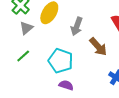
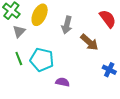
green line: (23, 56) -> (19, 58), turned -64
cyan pentagon: (61, 61) -> (42, 60), moved

